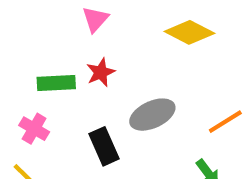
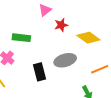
yellow diamond: (189, 32) -> (88, 38), moved
red star: (101, 72) -> (61, 25), moved

